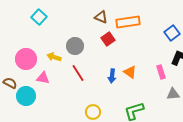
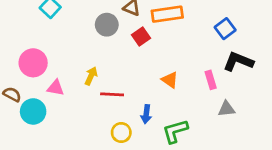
gray circle: (75, 46) -> (107, 25), moved
yellow arrow: (54, 57) -> (91, 76), moved, turned 96
red line: (78, 73) -> (112, 94), moved, turned -54
blue arrow: (112, 76) -> (146, 114), moved

